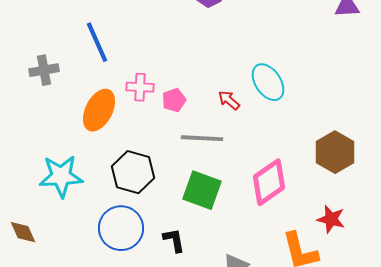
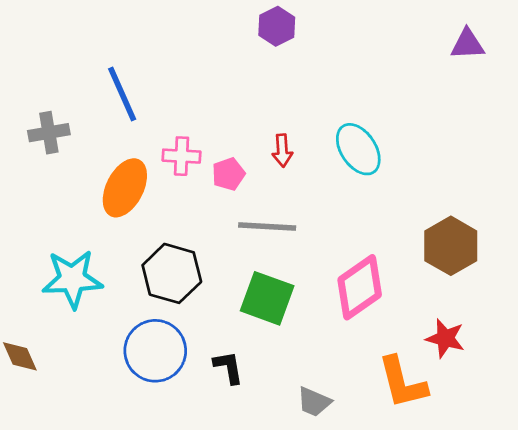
red arrow: (229, 100) -> (282, 151), moved, turned -135

